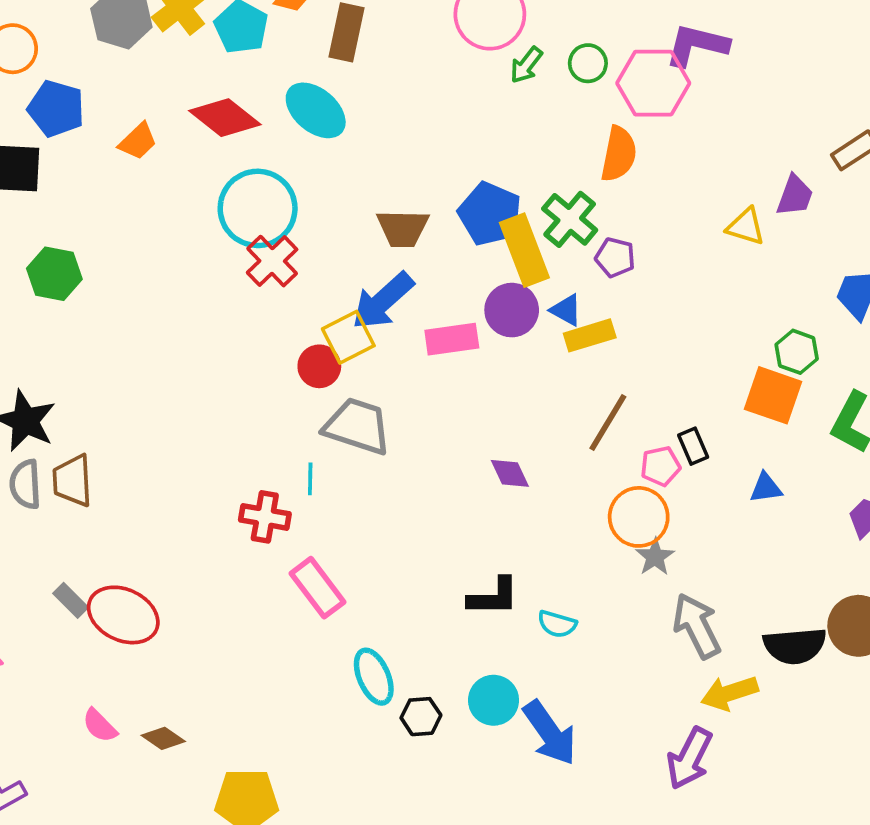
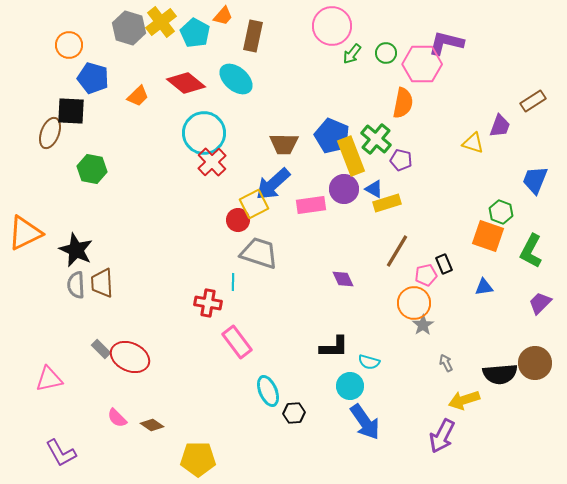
gray arrow: (697, 626) -> (446, 363), size x0.5
cyan circle: (494, 700) -> (350, 386), moved

